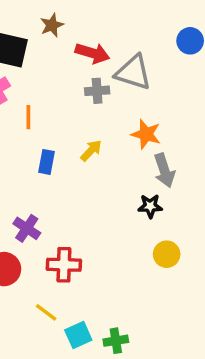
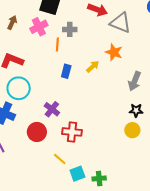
gray cross: (97, 91) -> (70, 29), moved
orange star: (146, 134) -> (114, 52), moved
gray arrow: (164, 170) -> (135, 81), turned 36
black star: (150, 206) -> (136, 110), moved

